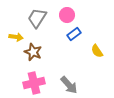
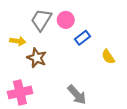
pink circle: (67, 15) -> (66, 20), moved
pink cross: (34, 83) -> (20, 92), moved

